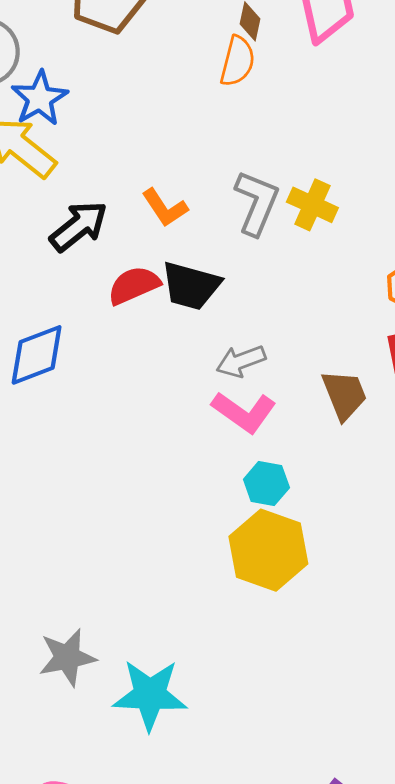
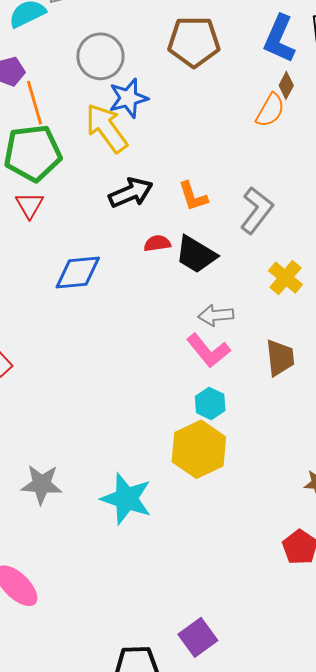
yellow cross: (312, 205) -> (285, 278), moved
red semicircle: (134, 285) -> (157, 243), size x0.7
cyan star: (150, 695) -> (126, 499), moved

